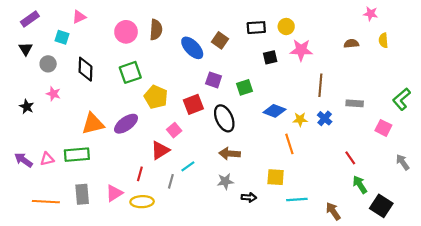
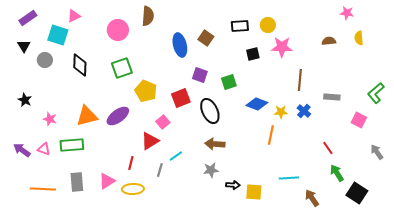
brown semicircle: (156, 30) -> (148, 16), moved
cyan square: (62, 37) -> (58, 35), size x1.5
blue ellipse: (192, 48) -> (180, 45), turned 30
pink star: (53, 94) -> (50, 119), moved
orange line: (289, 144) -> (271, 135), turned 30
pink triangle: (47, 159) -> (44, 149), turned 32
yellow square: (276, 177) -> (254, 192), moved
cyan line: (297, 199) -> (289, 178), moved

